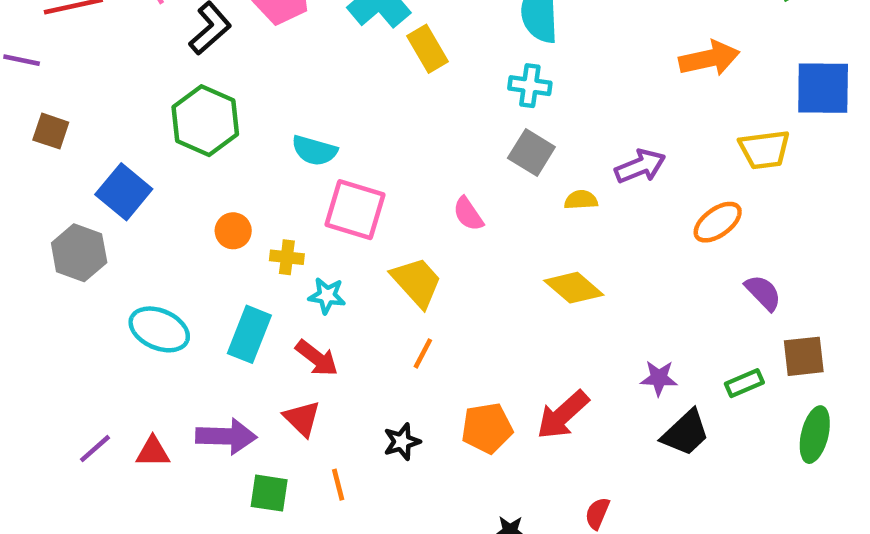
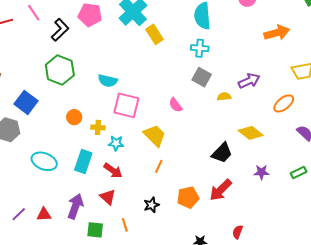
yellow diamond: (574, 288) -> (251, 133), moved
black trapezoid: (685, 433) -> (222, 153), moved
purple arrow: (226, 436) -> (75, 206), turned -70

